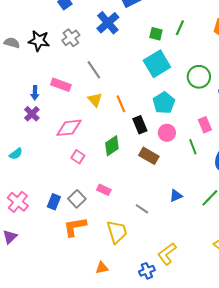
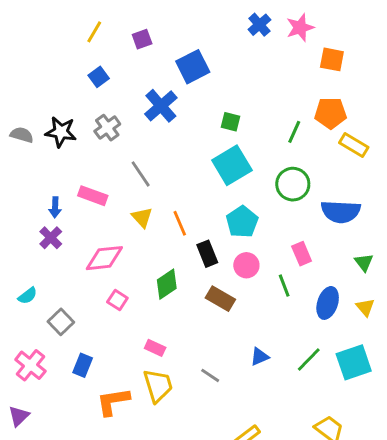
green line: (180, 28) -> (294, 132), moved
gray square: (77, 199) -> (61, 322), moved
yellow trapezoid: (117, 232) -> (158, 386), moved

